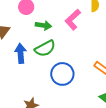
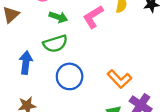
blue arrow: (21, 53) -> (26, 63), moved

